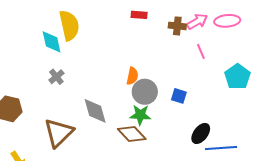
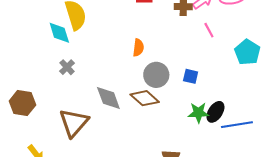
orange semicircle: (132, 76) -> (138, 48), moved
green star: (140, 115) -> (198, 113), moved
brown diamond: (132, 134) -> (145, 98), moved

